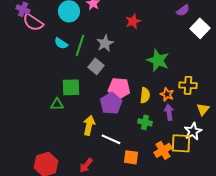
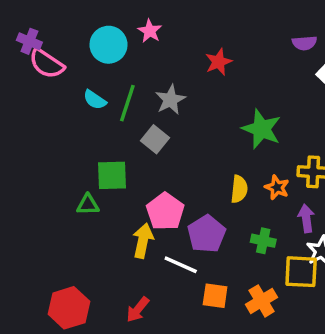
purple semicircle: (183, 10) -> (305, 43), turned 32
pink pentagon: (119, 88) -> (165, 211), moved, turned 30
purple pentagon: (111, 103) -> (206, 234), moved
purple arrow: (169, 112) -> (306, 218), moved
green cross: (145, 122) -> (263, 241), moved
orange cross: (163, 150) -> (262, 301), moved

